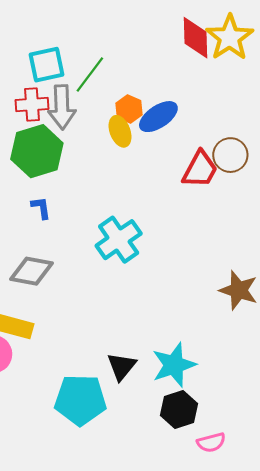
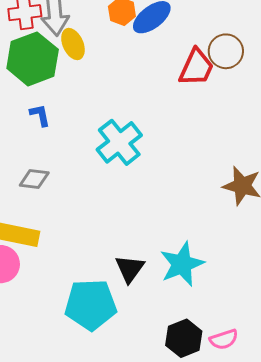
yellow ellipse: (120, 131) -> (73, 44), moved
gray diamond: (31, 271) -> (34, 179), size x0.7
black hexagon: (179, 410) -> (184, 338), moved

